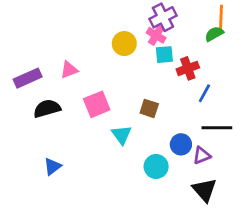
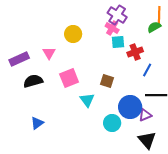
purple cross: (163, 17) -> (117, 15), turned -30
yellow circle: (124, 44) -> (73, 34), moved
pink triangle: (69, 70) -> (49, 53), turned -40
blue circle: (181, 144) -> (130, 107), size x1.5

